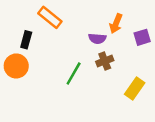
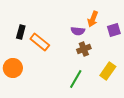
orange rectangle: (50, 17) -> (40, 42), moved
orange circle: (16, 66) -> (13, 68), moved
green line: (74, 73) -> (76, 79), moved

